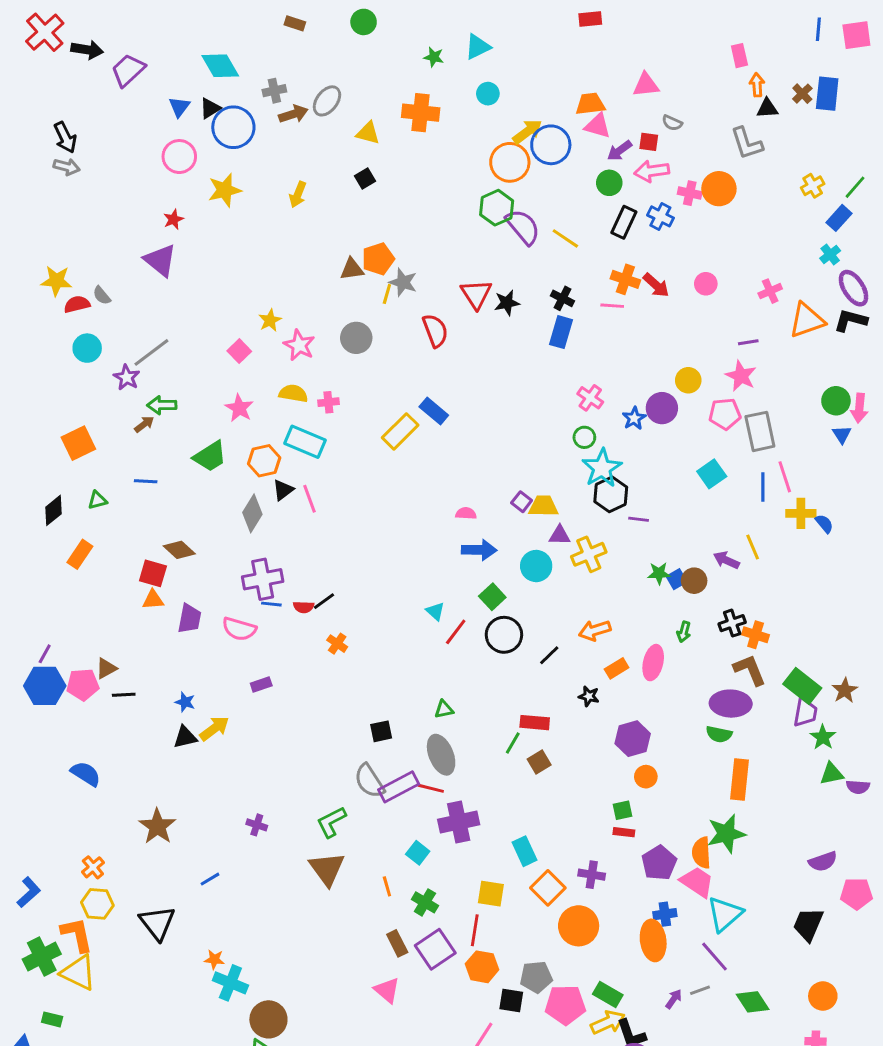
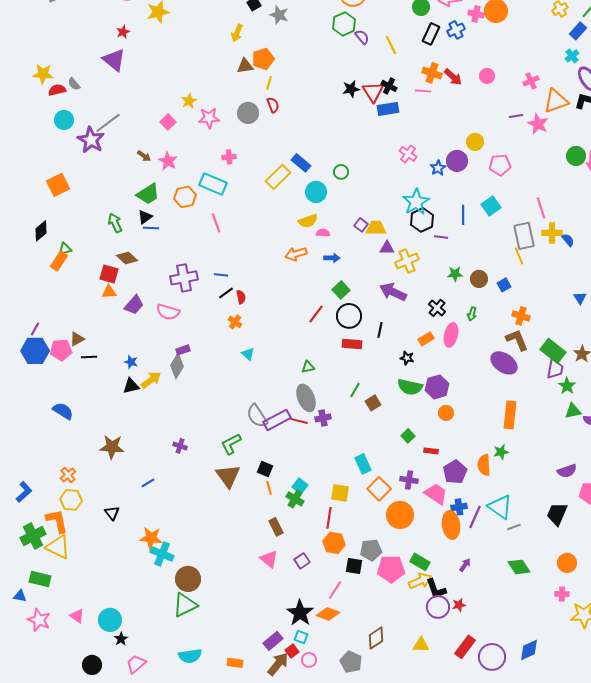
yellow arrow: (298, 195) -> (237, 33), moved
blue cross: (660, 216) -> (456, 30), turned 36
purple semicircle: (523, 227) -> (362, 37), size x0.6
yellow line: (565, 238) -> (391, 45), turned 30
gray star: (403, 282) -> (279, 15), moved
red triangle: (476, 294) -> (373, 92), moved
red semicircle: (435, 331) -> (273, 105), moved, size x0.7
blue rectangle: (561, 332) -> (388, 109), turned 65
pink star: (299, 345) -> (209, 118), turned -30
pink star: (741, 376) -> (538, 124), moved
purple star: (127, 377) -> (91, 140), size x1.5
yellow semicircle: (293, 393) -> (308, 221), moved, turned 150
green arrow: (162, 405) -> (115, 223), moved, turned 66
brown arrow: (144, 424) -> (144, 156), moved, turned 72
gray rectangle: (760, 431) -> (524, 236), moved
blue triangle: (842, 434) -> (580, 298), moved
green circle: (584, 437) -> (341, 172), moved
blue line: (146, 481) -> (151, 228), moved
blue line: (763, 487) -> (463, 215), moved
black triangle: (283, 490) -> (145, 217), moved
green triangle: (97, 500) -> (65, 249), moved
gray diamond: (252, 513) -> (177, 366), moved
blue arrow: (479, 550) -> (332, 258), size x0.7
purple arrow: (726, 560) -> (393, 292), moved, size x1.5
cyan circle: (536, 566) -> (316, 192), moved
blue square: (677, 579) -> (504, 285), moved
blue line: (271, 604) -> (221, 275), moved
red semicircle: (304, 607) -> (241, 297), moved, turned -104
cyan triangle: (435, 611) -> (248, 354), moved
purple trapezoid: (190, 619) -> (134, 305), turned 30
black cross: (732, 623) -> (437, 308), moved, turned -30
orange arrow: (595, 630) -> (296, 254), moved
black line: (549, 655) -> (380, 330), turned -35
purple ellipse: (731, 704) -> (504, 363), turned 32
red rectangle: (535, 723) -> (352, 344), moved
black square: (381, 731) -> (265, 469), moved, turned 35
green semicircle: (719, 734) -> (410, 387), moved, size x1.4
green square: (622, 810) -> (408, 436), moved, turned -32
purple cross: (459, 822) -> (323, 418), moved, size x0.6
brown star: (157, 826) -> (112, 447), turned -30
green star: (726, 834) -> (501, 452), size x0.6
cyan square: (418, 853) -> (300, 486), moved
pink trapezoid: (697, 882) -> (436, 494), moved
cyan triangle: (725, 914) -> (500, 507), turned -44
black triangle: (157, 923) -> (112, 513), size x0.6
purple square: (435, 949) -> (302, 561), moved, size x0.6
purple line: (715, 957) -> (475, 517), moved, turned 65
orange star: (214, 959) -> (151, 538), size x1.6
gray line: (700, 990) -> (514, 527), moved
green rectangle: (52, 1019) -> (40, 579), size x1.5

